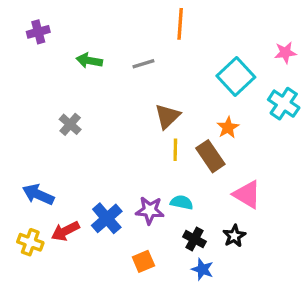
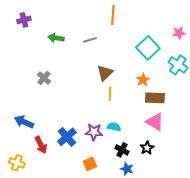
brown rectangle: (210, 156) -> (155, 98), moved, turned -54
red arrow: (65, 231) -> (41, 145), turned -90
yellow cross: (30, 242) -> (17, 163), moved

